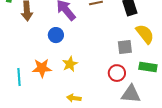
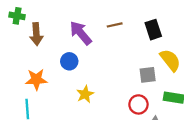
orange star: (42, 68) -> (36, 79), moved

